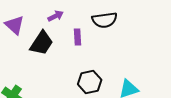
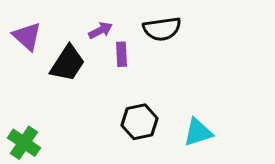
purple arrow: (56, 16) -> (100, 30), moved

